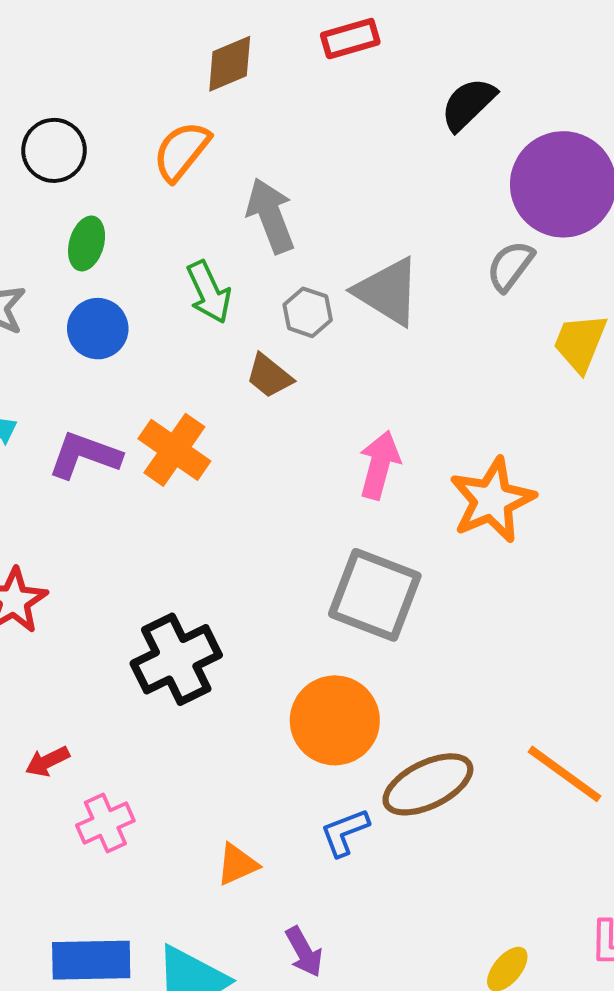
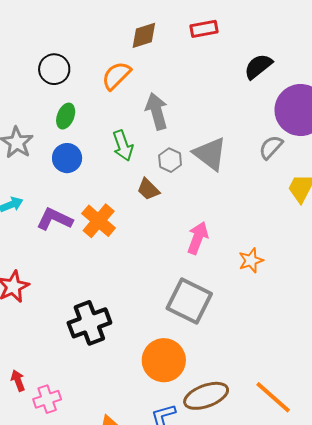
orange star: (492, 500) -> (251, 260), size x0.6
red arrow: (47, 761) -> (18, 380), moved, turned 90

